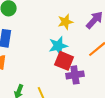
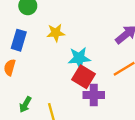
yellow star: (65, 22) -> (56, 33), moved

